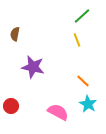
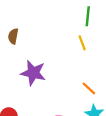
green line: (82, 16) -> (88, 16), turned -42

